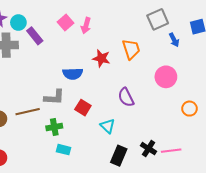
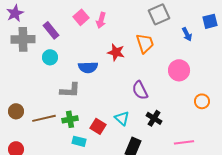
gray square: (158, 19) -> (159, 14), moved
cyan circle: (18, 23) -> (50, 57), moved
red square: (83, 108) -> (98, 126), moved
brown line: (28, 112) -> (44, 118), moved
black cross: (149, 149) -> (154, 118), moved

